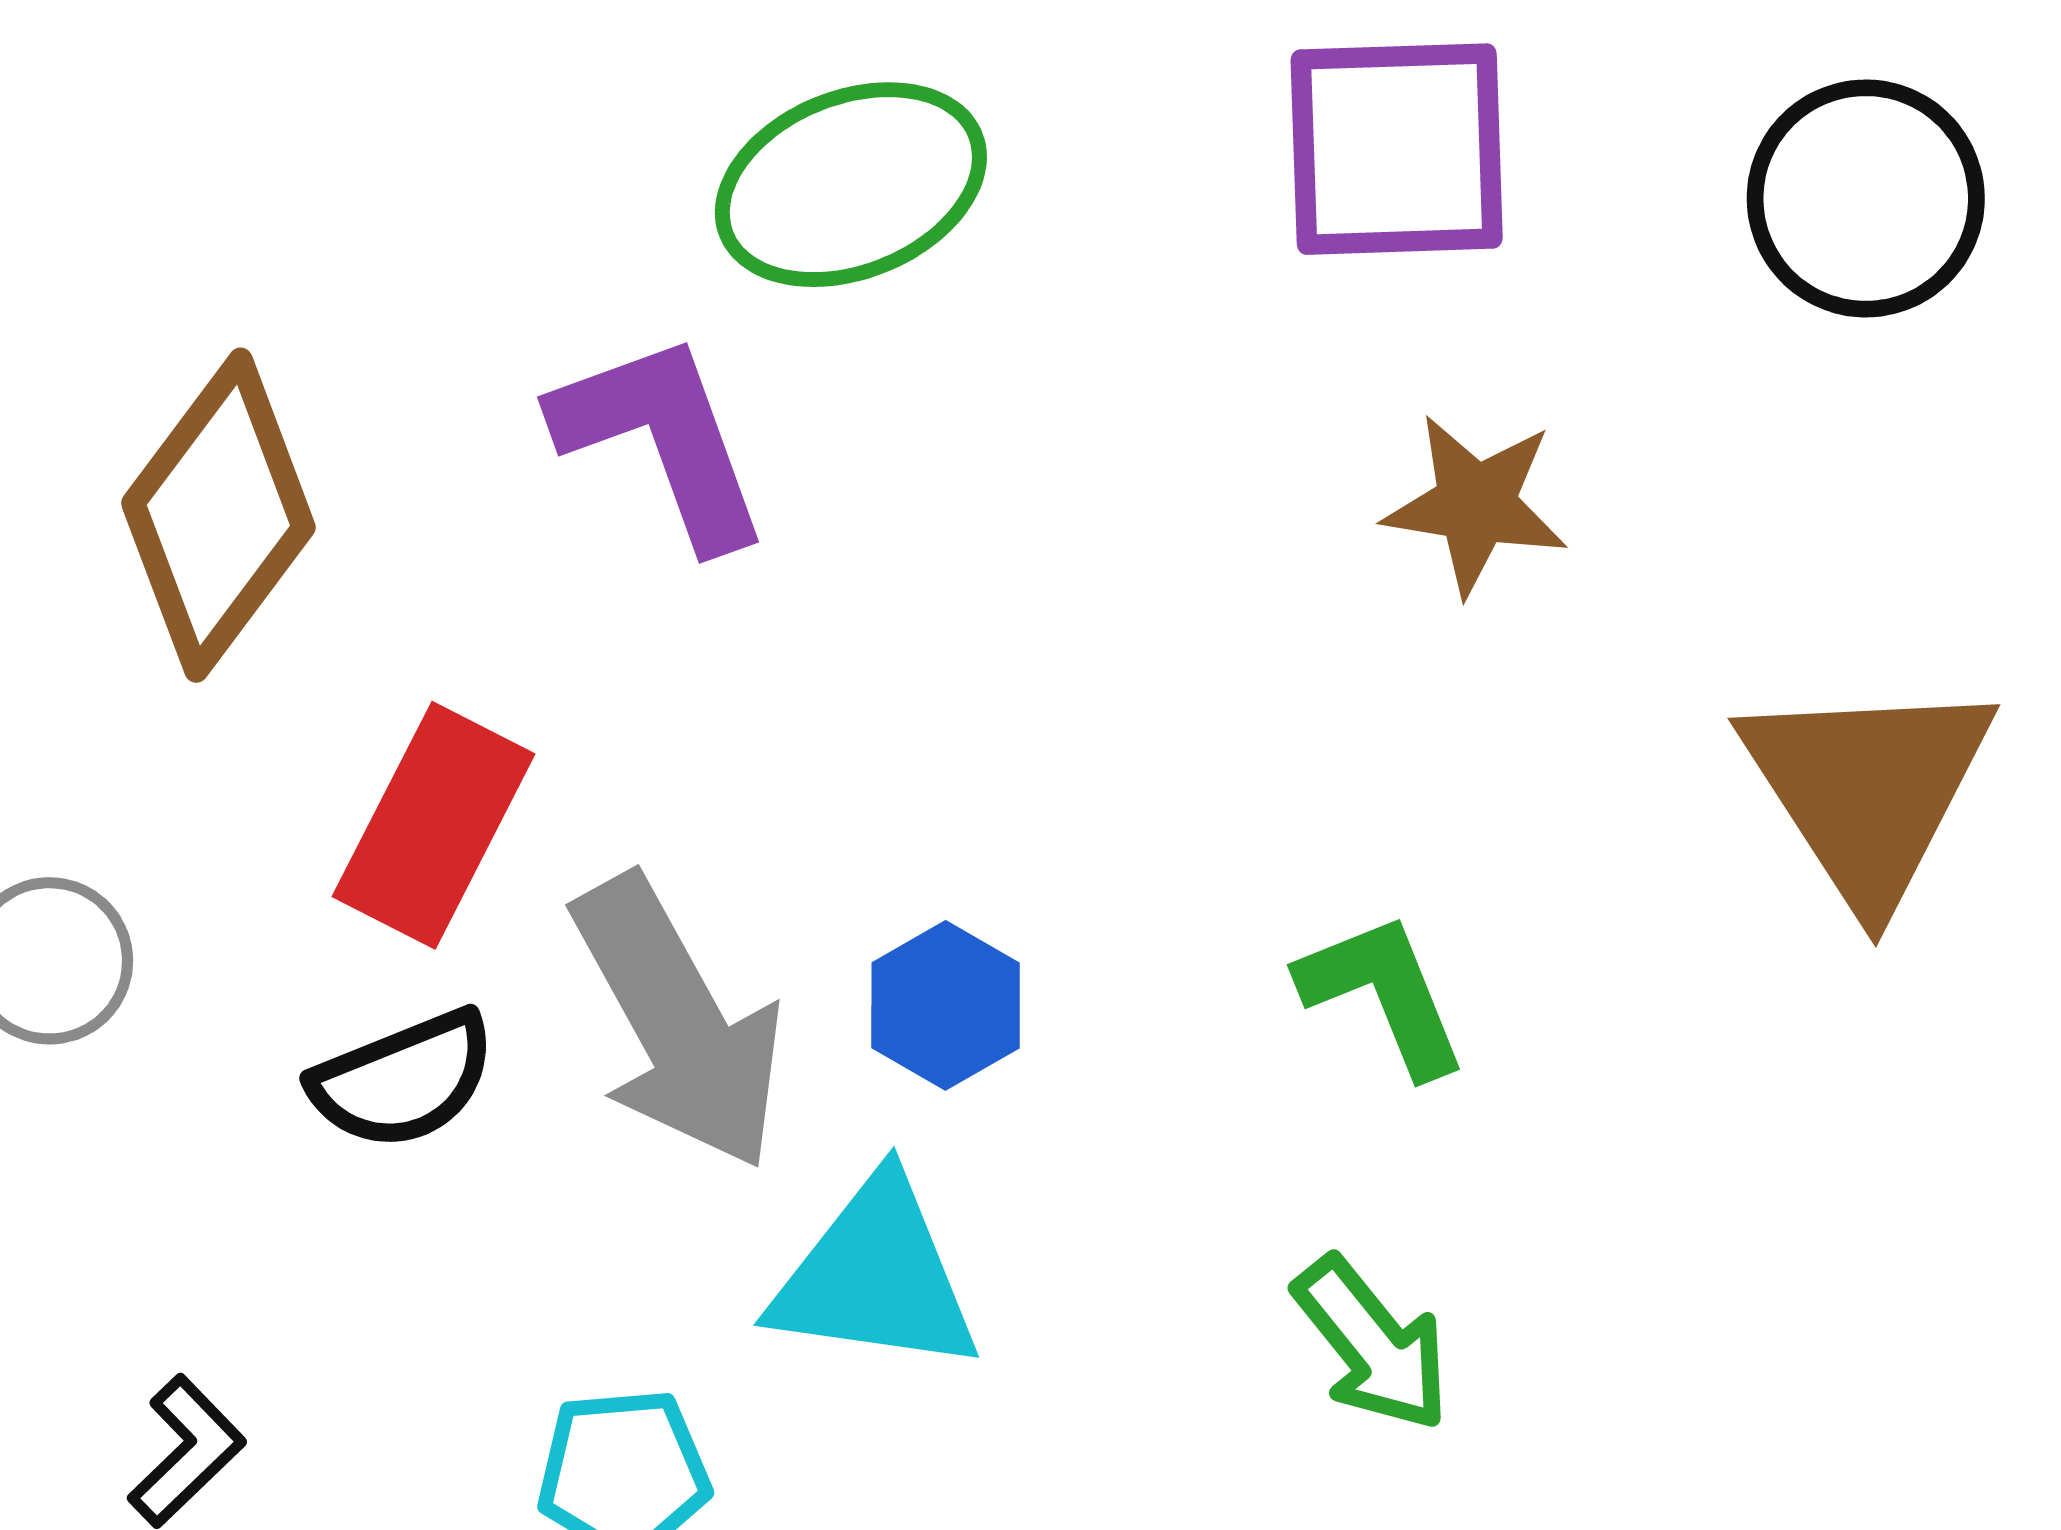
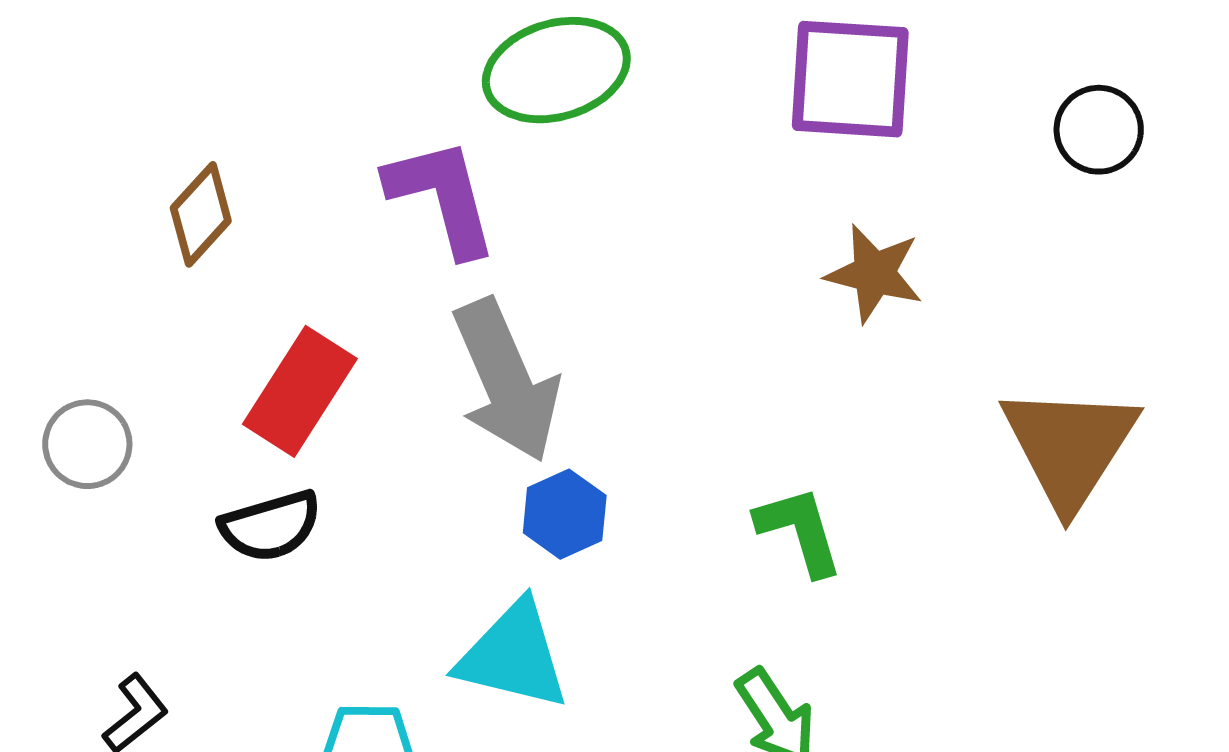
black circle: (1866, 198) -> (1099, 130), size x0.7
brown diamond: (218, 515) -> (201, 214), size x0.6
gray arrow: (678, 1023) -> (506, 381), moved

